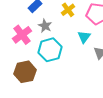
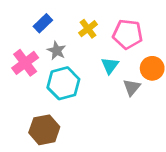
brown hexagon: (25, 72) -> (44, 130), moved

